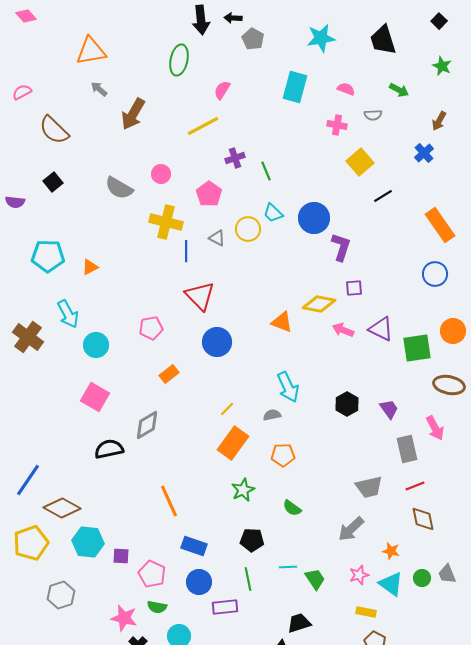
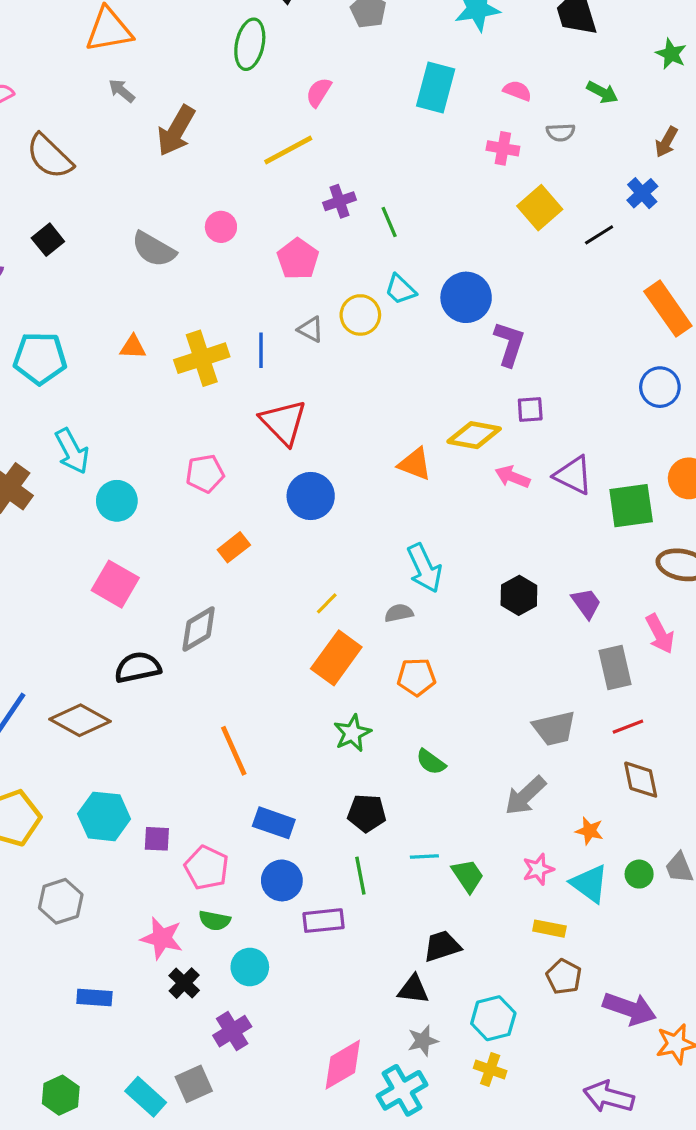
black line: (383, 196) -> (599, 235), moved
yellow cross: (166, 222) -> (202, 358), moved, turned -32
orange triangle: (90, 267) -> (133, 347), moved, turned 30
brown diamond: (62, 508) -> (80, 720), moved

